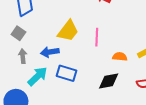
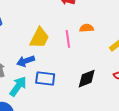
orange semicircle: (120, 57) -> (87, 28), moved

